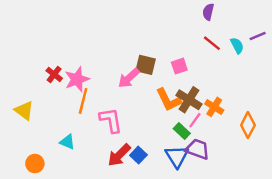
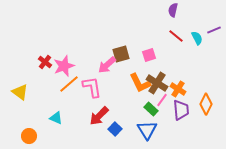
brown square: (146, 65) -> (121, 54), turned -30
orange line: (83, 101) -> (69, 84), turned 35
pink L-shape: (111, 120) -> (92, 87), moved
purple trapezoid: (197, 149) -> (181, 110), moved, turned 65
red arrow: (119, 155) -> (99, 116), moved

